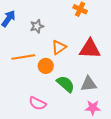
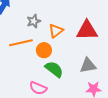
gray star: (37, 26) -> (34, 21), moved
green semicircle: (66, 84) -> (54, 69), moved

